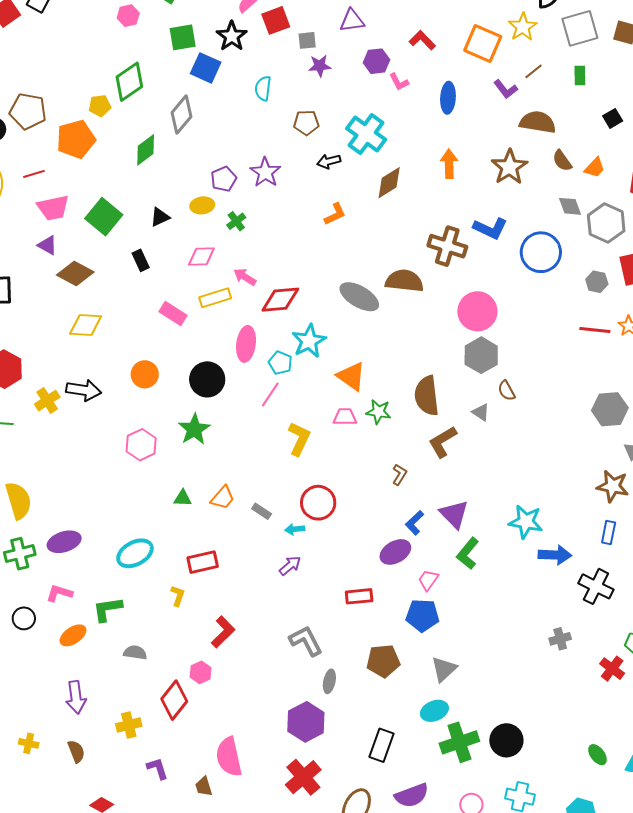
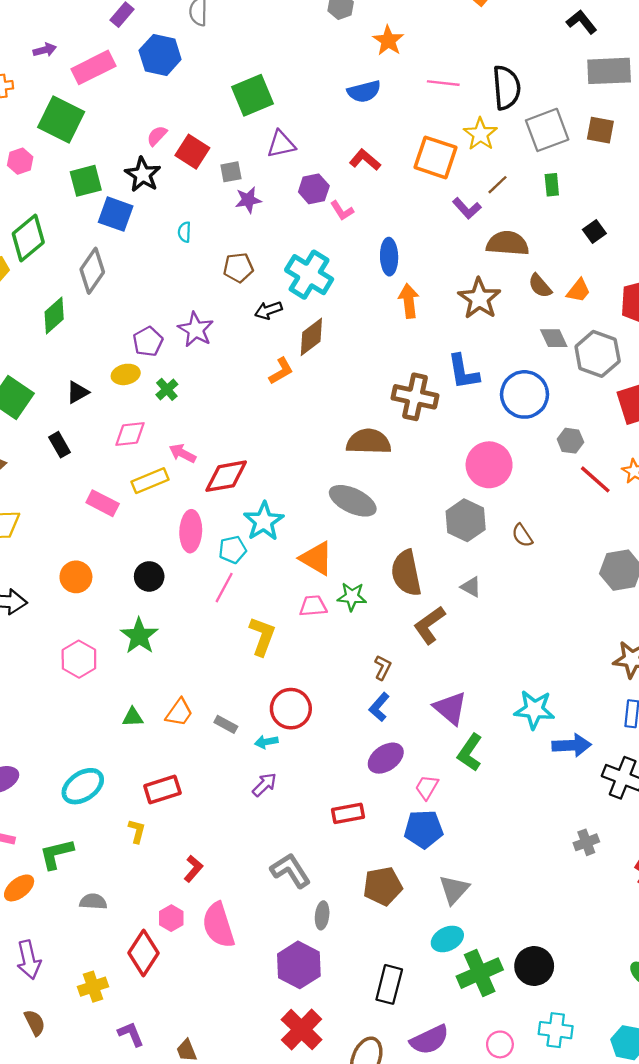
red square: (276, 20) -> (192, 152), turned -32
cyan semicircle: (263, 88) -> (184, 232), size x0.7
blue ellipse: (448, 98) -> (389, 257), moved
brown diamond: (389, 183) -> (311, 337), moved
blue L-shape: (490, 228) -> (463, 372), turned 60
gray hexagon: (597, 282) -> (570, 441), moved
gray ellipse: (359, 297) -> (353, 501), moved
pink circle: (477, 311) -> (489, 465), moved
red line: (595, 330) -> (595, 479), turned 40
cyan pentagon: (280, 363) -> (233, 550), turned -30
black circle: (207, 379) -> (149, 576), size x0.7
brown semicircle: (506, 391) -> (522, 535), moved
blue L-shape: (415, 523) -> (379, 707), moved
red L-shape: (223, 632) -> (193, 869), size x0.7
pink semicircle: (229, 757) -> (218, 925), moved

